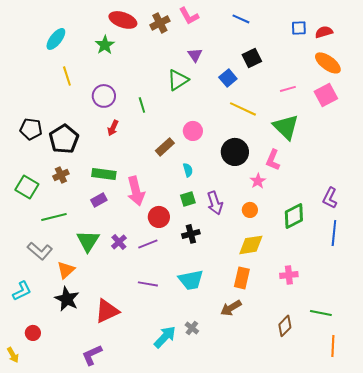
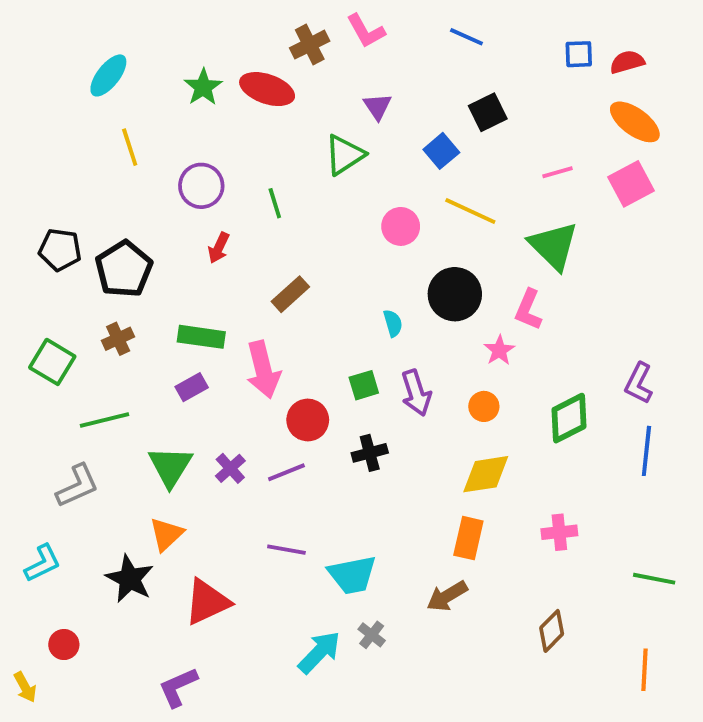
red ellipse: (123, 20) -> (267, 89), moved
pink circle: (193, 131) -> (401, 226), moved
brown rectangle: (165, 147) -> (290, 294), moved
cyan semicircle: (188, 170) -> (393, 323), moved
gray L-shape: (40, 251) -> (77, 486), turned -65
orange triangle: (66, 270) -> (166, 534), moved
cyan trapezoid: (191, 280) -> (352, 575), moved
green line: (321, 313) -> (654, 579), moved

